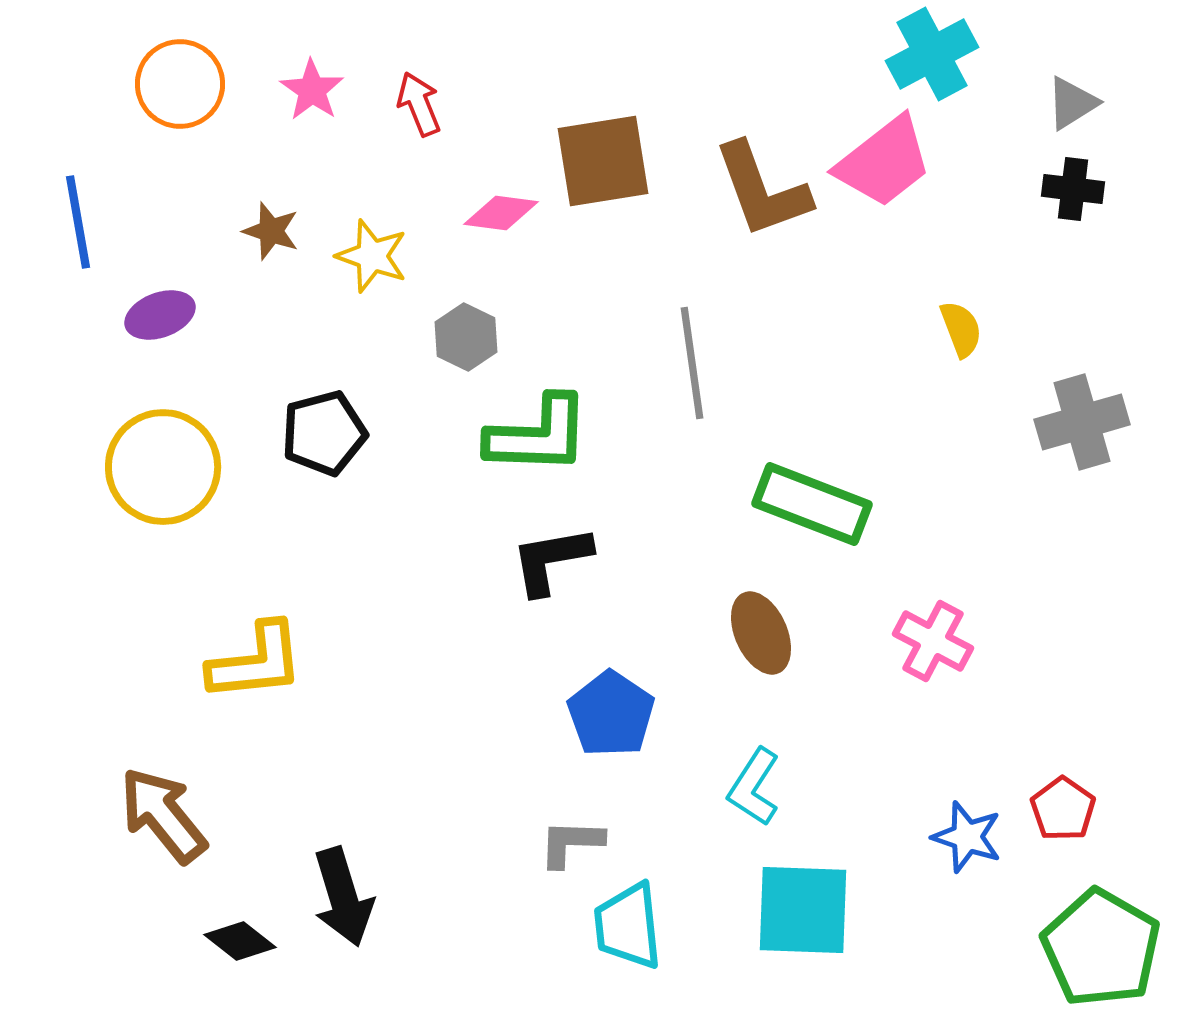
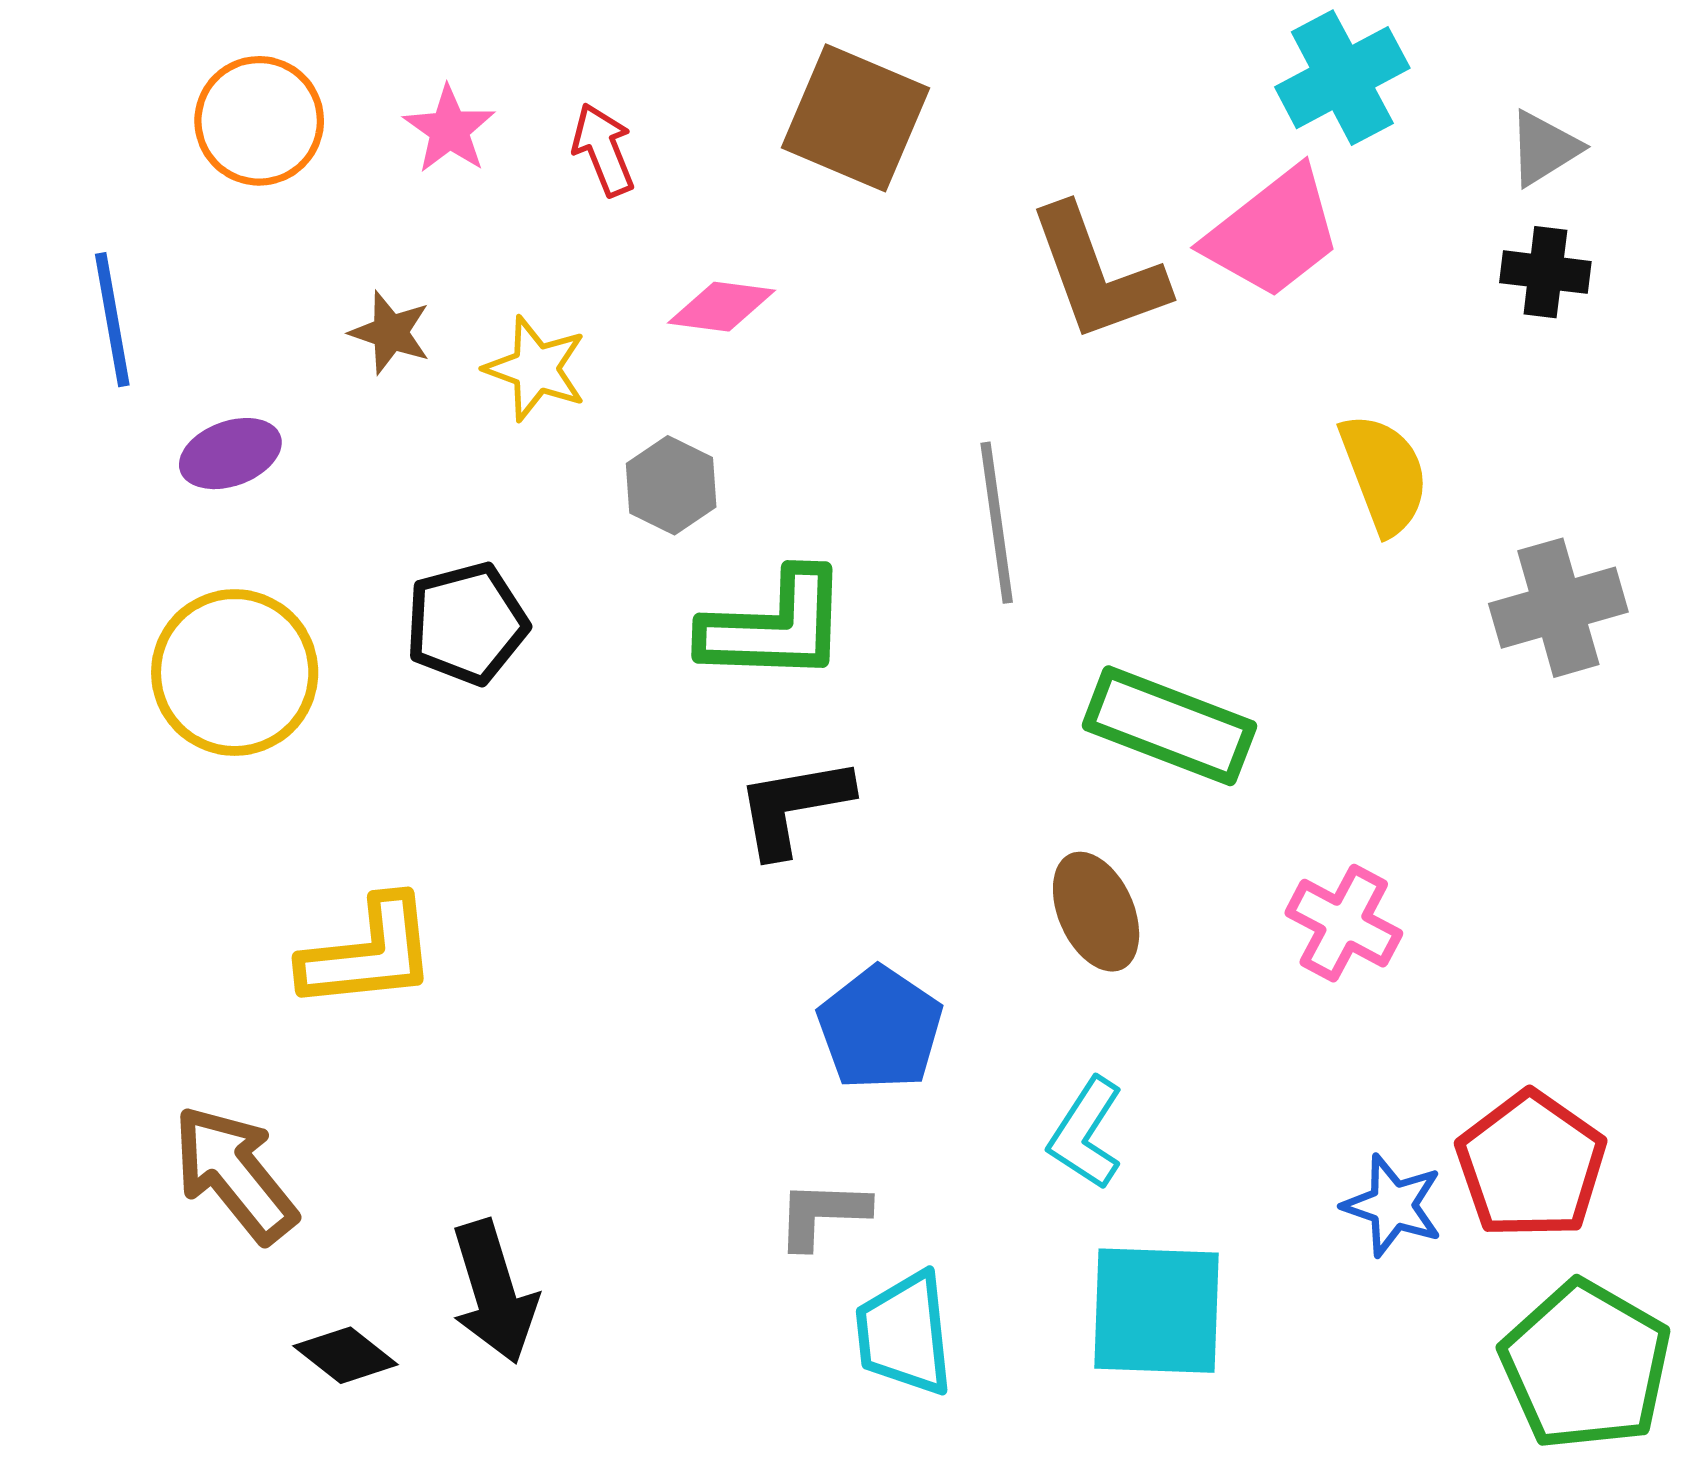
brown square: (603, 161) -> (855, 118), moved, turned 32
yellow semicircle: (961, 329) -> (1384, 474), size x1.5
red pentagon: (1063, 809) -> (1531, 1165), size x1.6

